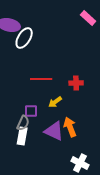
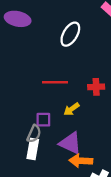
white ellipse: (24, 38) -> (70, 34), moved
orange arrow: (70, 127) -> (81, 161), moved, turned -66

